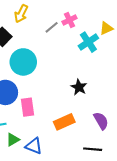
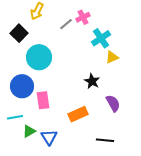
yellow triangle: (106, 28) -> (112, 57), moved
purple semicircle: (101, 121) -> (113, 103), moved
blue triangle: (34, 146) -> (49, 137), turned 36

